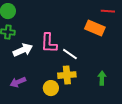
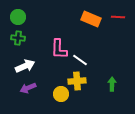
orange rectangle: (95, 28) -> (91, 19), moved
white arrow: (23, 50) -> (25, 66), moved

